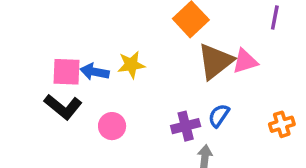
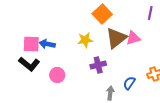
yellow star: (131, 65) -> (85, 40), moved
blue semicircle: (219, 116) -> (129, 83), moved
purple cross: (186, 126) -> (98, 65), moved

